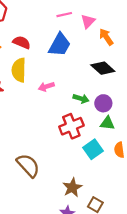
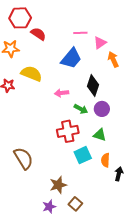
red semicircle: (22, 42) -> (38, 34), moved
black diamond: (103, 68) -> (93, 85), moved, turned 55
yellow semicircle: (19, 70) -> (31, 74), turned 100
pink arrow: (46, 87) -> (62, 93), moved
purple circle: (103, 103) -> (102, 109), moved

